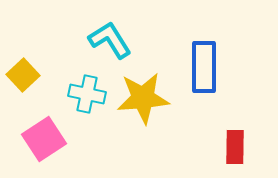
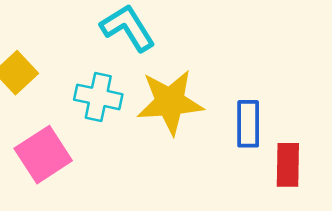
blue rectangle: (204, 67) -> (248, 124), moved, size x0.7

